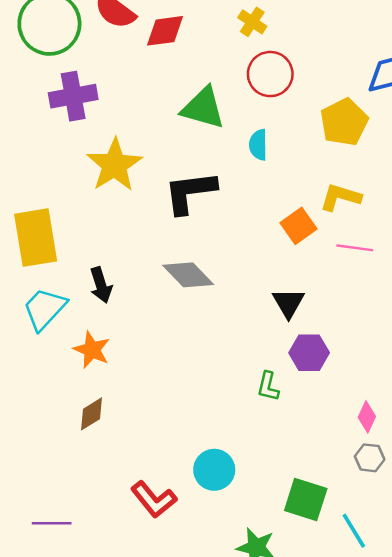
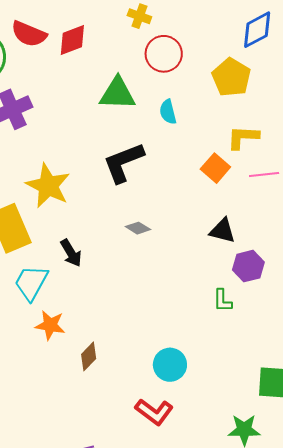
yellow star: (114, 165) -> (48, 186), moved
gray diamond: (188, 275) -> (138, 228), size x0.6
black triangle: (288, 303) -> (222, 231), turned -32
orange star: (92, 350) -> (50, 325), moved
cyan circle: (214, 470) -> (170, 365), moved

